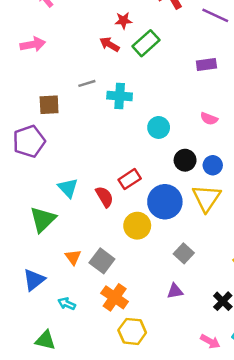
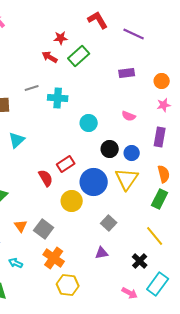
cyan triangle: (68, 188) -> (17, 140), moved, turned 30

